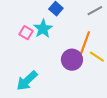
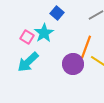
cyan arrow: (27, 81) -> (28, 62), moved

